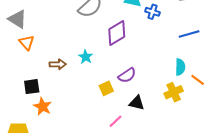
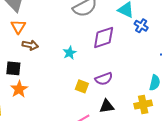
brown arrow: (58, 64) -> (30, 45), moved
yellow square: (106, 88) -> (82, 86), turned 32
black triangle: (137, 103) -> (107, 106), turned -35

